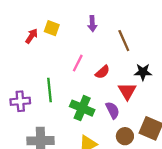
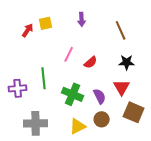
yellow square: (52, 28) -> (46, 23), turned -32
brown line: (124, 41) -> (121, 30), moved
red triangle: (127, 91) -> (122, 87), moved
brown circle: (125, 136) -> (102, 119), moved

